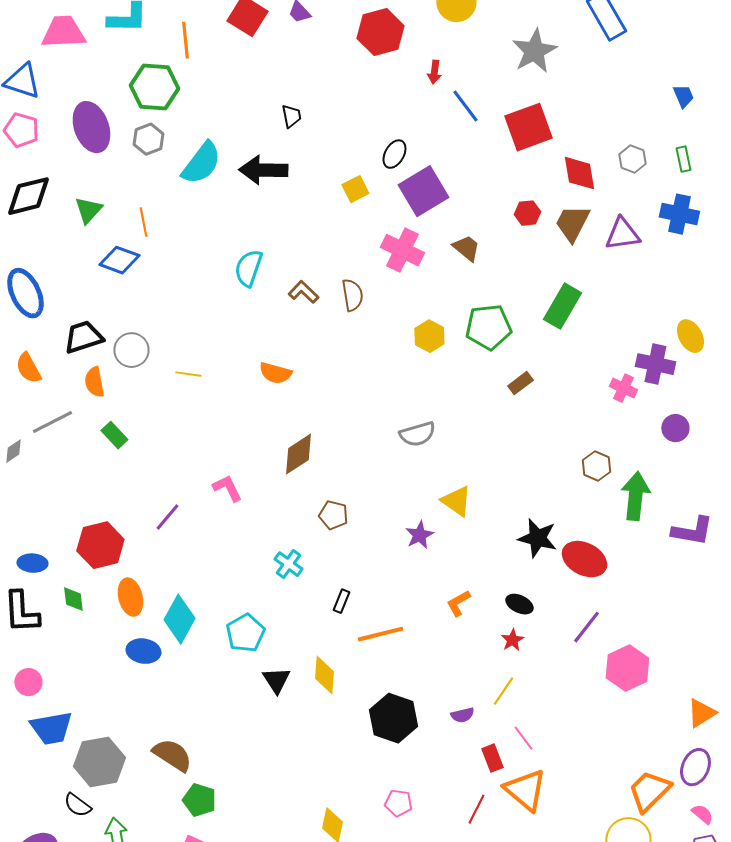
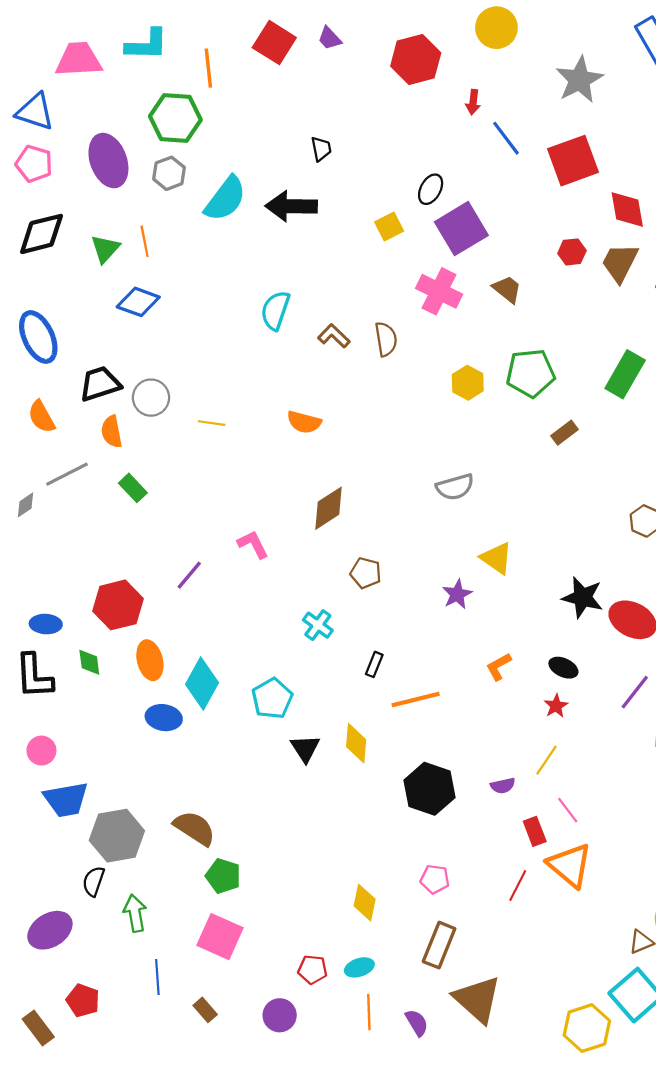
orange line: (143, 222) -> (145, 241), moved
green rectangle: (562, 306) -> (625, 374), moved
black semicircle: (77, 805) -> (94, 881), turned 72

